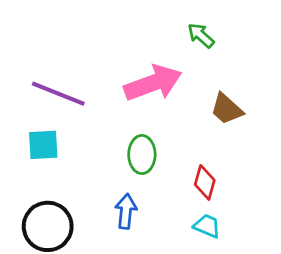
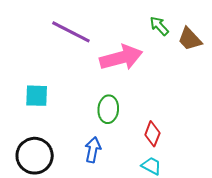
purple line: (58, 94) -> (71, 32), moved
brown trapezoid: (227, 109) -> (190, 39), moved

